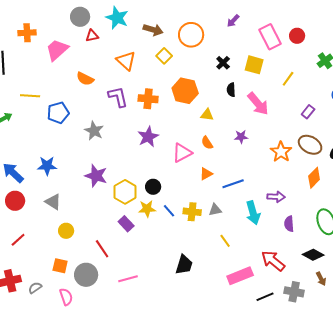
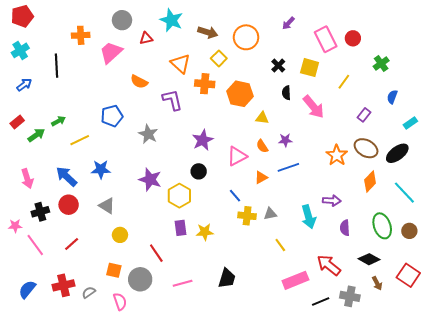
gray circle: (80, 17) -> (122, 20), moved
yellow line: (30, 96) -> (80, 140), moved, turned -30
orange cross: (148, 99) -> (205, 84), moved
purple star: (241, 137) -> (285, 140), moved
blue line: (233, 184) -> (288, 167), moved
black circle: (153, 187) -> (199, 171), moved
yellow star: (147, 209) -> (205, 232), moved
blue line: (169, 211) -> (235, 196), moved
purple rectangle: (126, 224) -> (180, 228), turned 35
black trapezoid: (184, 265) -> (227, 278), moved

